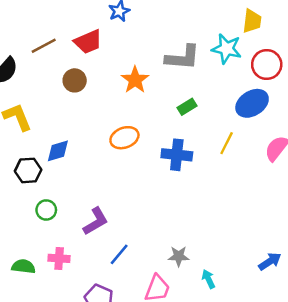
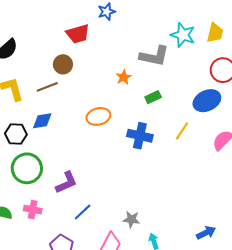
brown line: (44, 46) -> (47, 87), moved
cyan star: (227, 49) -> (183, 35), moved
orange star: (135, 80) -> (124, 77), moved, size x0.7
green circle: (46, 210) -> (27, 168), size x1.8

